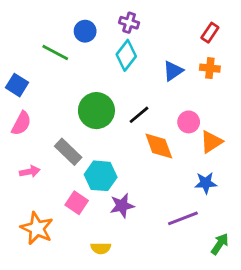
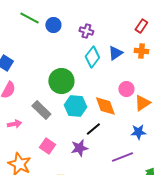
purple cross: (129, 23) -> (86, 31), moved
green line: (55, 52) -> (29, 18), moved
cyan diamond: (126, 55) -> (92, 57), moved
black line: (139, 115) -> (93, 129), moved
cyan hexagon: (101, 176) -> (75, 106), moved

